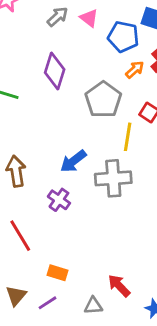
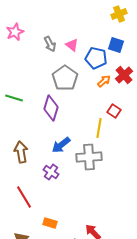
gray arrow: (57, 17) -> (50, 44), turned 105
purple diamond: (55, 71) -> (51, 108), moved
gray pentagon: (103, 100) -> (65, 78), moved

